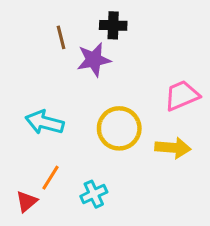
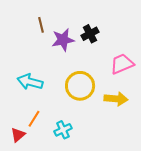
black cross: (113, 25) -> (90, 34), moved, turned -30

